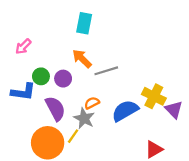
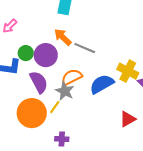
gray line: (106, 71) -> (85, 48), turned 40
purple circle: (63, 79) -> (46, 55), size x1.5
orange semicircle: (92, 103) -> (72, 77), size x1.5

